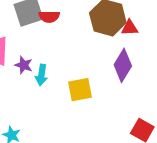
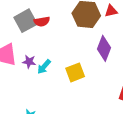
red triangle: (130, 28) -> (111, 11), moved
cyan arrow: (41, 75) -> (44, 67), turned 42

